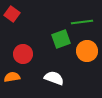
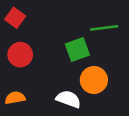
orange circle: (87, 51) -> (94, 80), moved
red circle: (23, 54) -> (20, 55), moved

